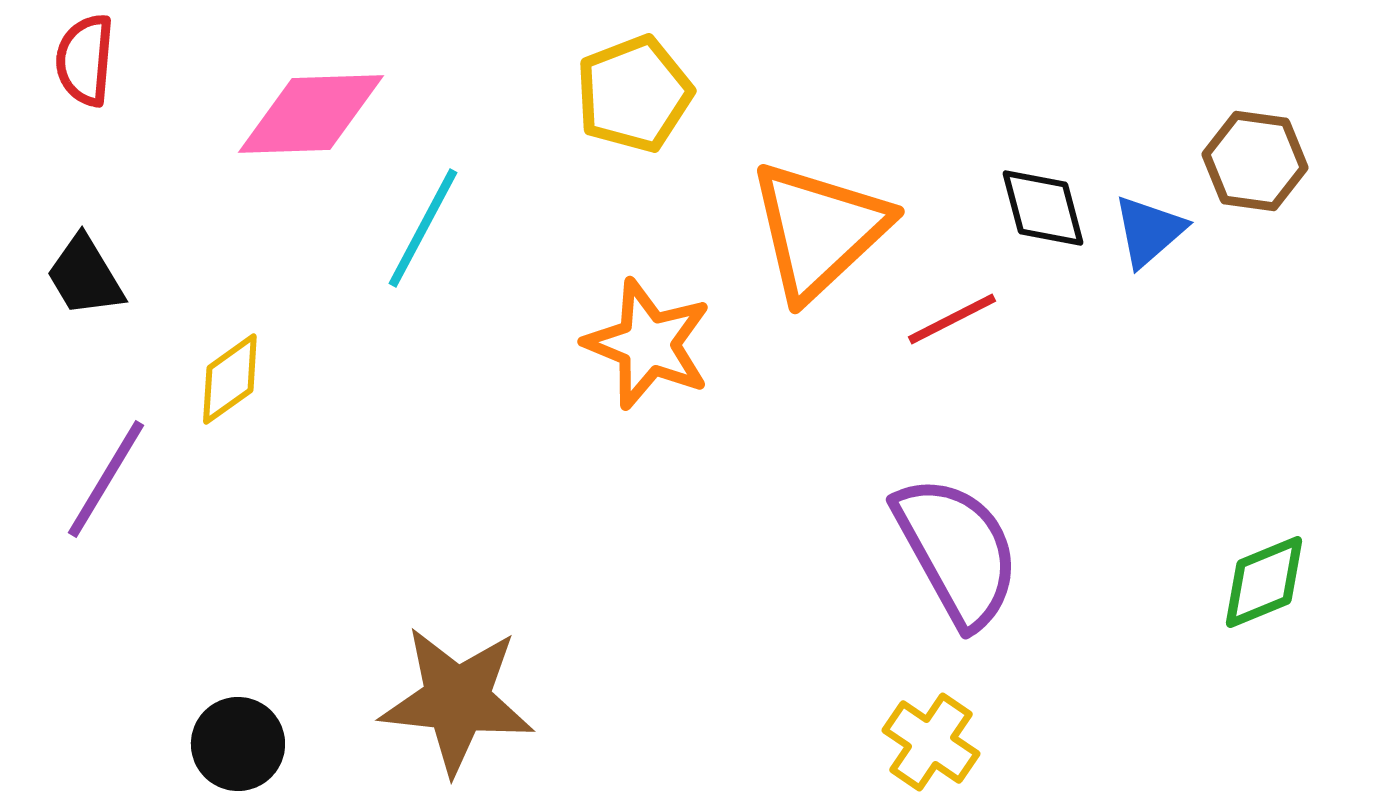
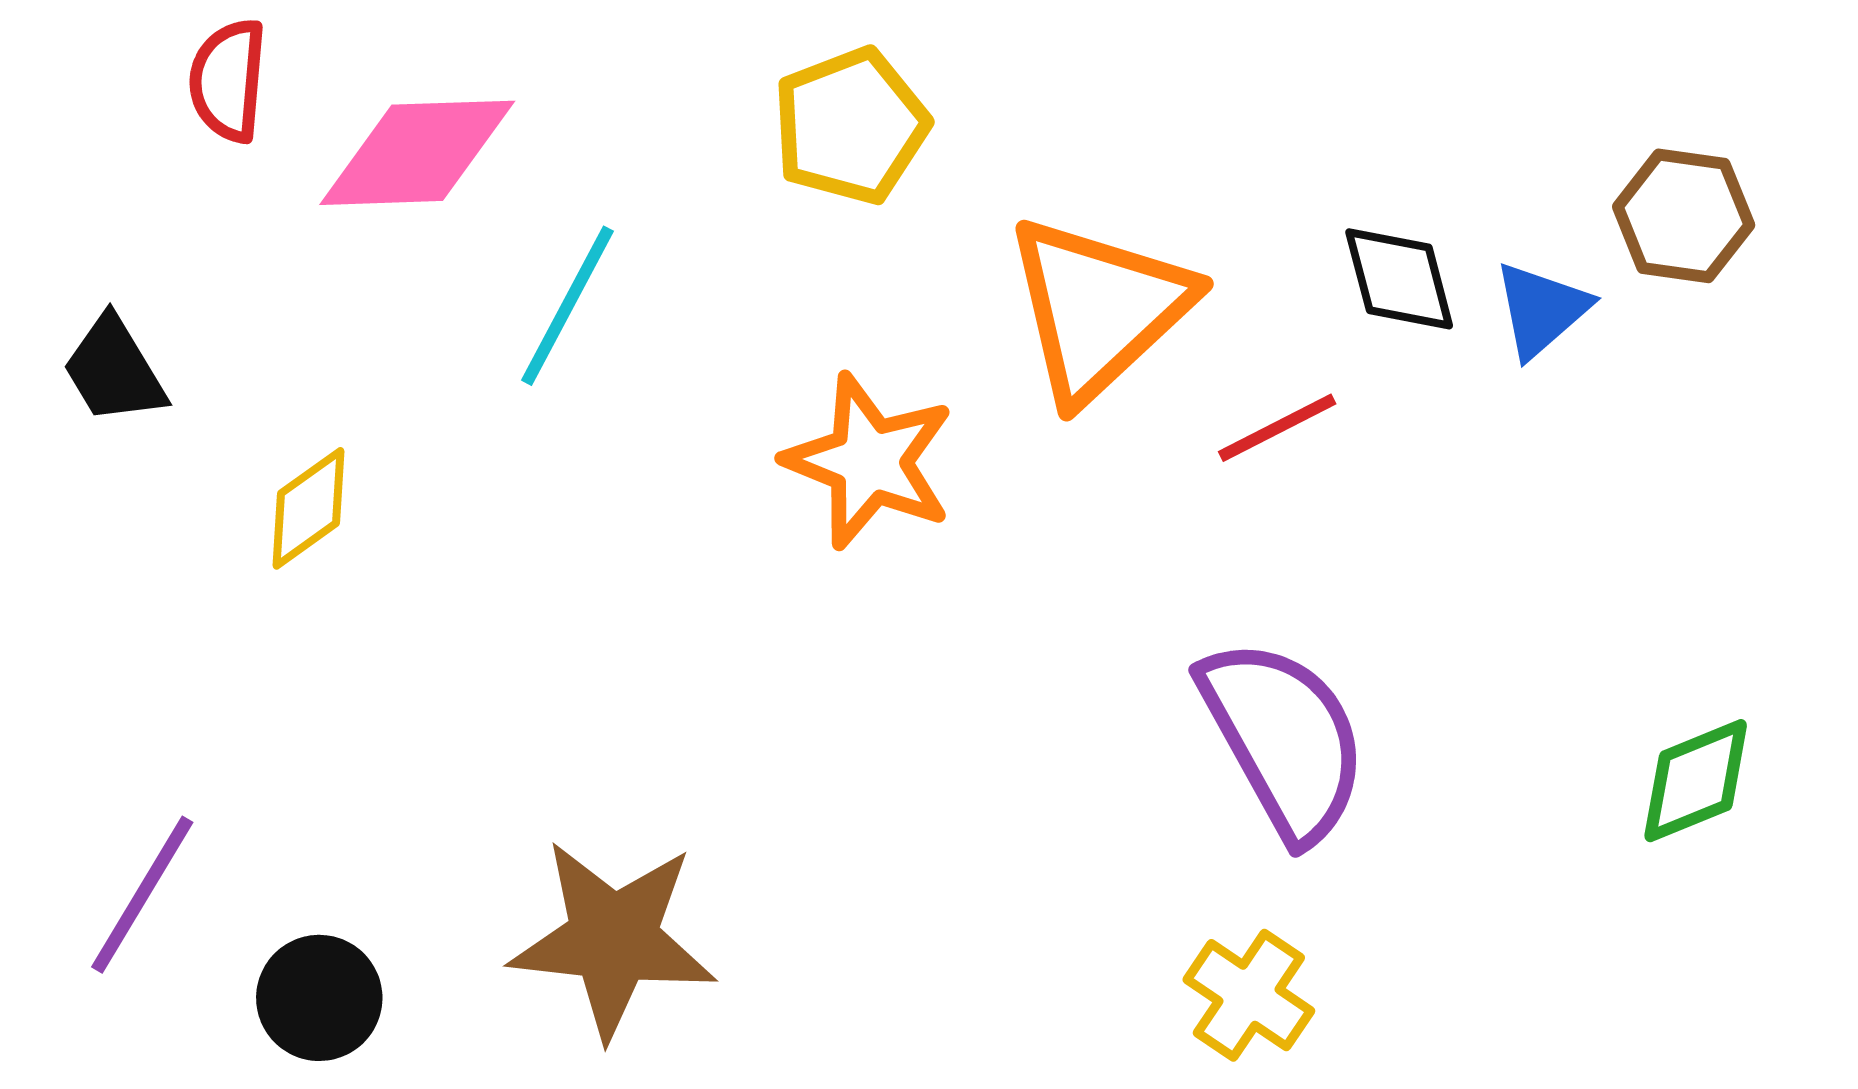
red semicircle: (85, 60) -> (228, 80), moved
purple line: (106, 479) -> (142, 895), moved

